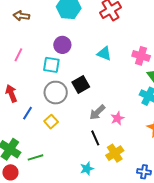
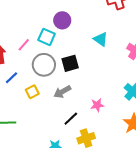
pink line: (18, 55) -> (24, 45), moved
gray arrow: (97, 112) -> (62, 92), moved
black line: (95, 138) -> (71, 119), turned 56

